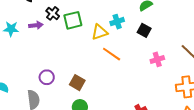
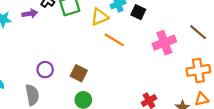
black square: (144, 30) -> (138, 12), moved
pink cross: (157, 59) -> (164, 43), size x1.5

